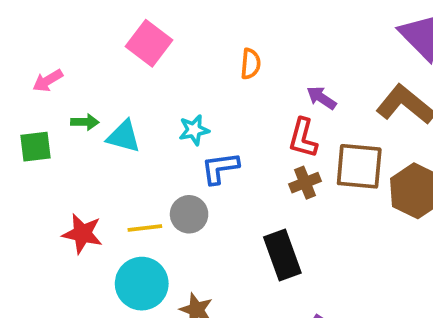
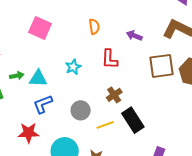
red L-shape: (303, 138) -> (110, 59), moved
blue L-shape: (220, 168) -> (43, 104), moved
brown cross: (305, 183) -> (114, 95), moved
yellow line: (145, 228) -> (105, 125), moved

